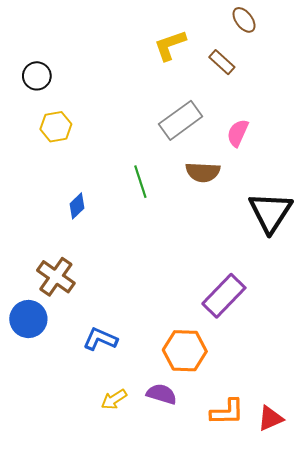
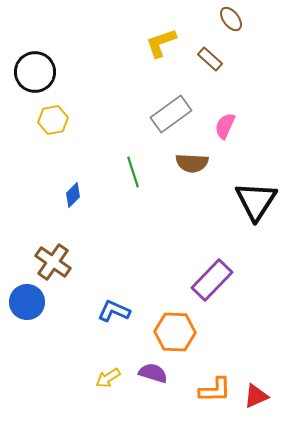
black circle: (37, 76) -> (35, 72), size x1.5
blue L-shape: (100, 339) -> (114, 311), moved

